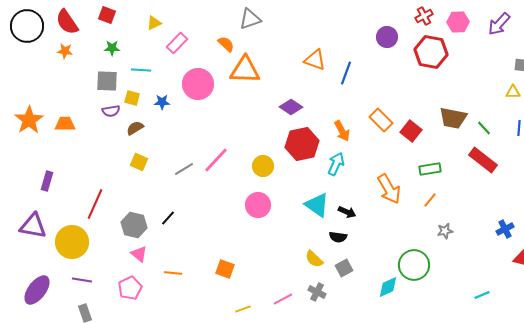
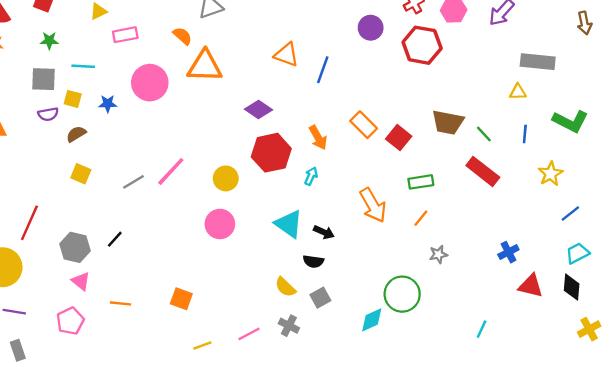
pink rectangle: (177, 43) -> (125, 35), turned 35
cyan arrow: (336, 164) -> (311, 176), size x0.7
cyan line: (482, 295) -> (482, 329), turned -42

